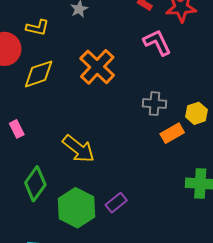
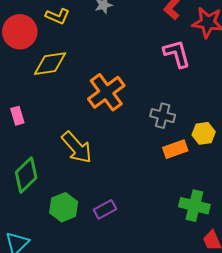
orange cross: (97, 67) -> (106, 92), moved
green hexagon: (77, 208) -> (64, 207), size x0.7

